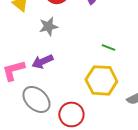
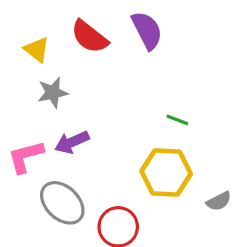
gray star: (48, 26) -> (53, 93), moved

